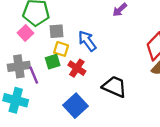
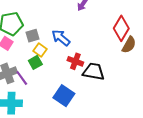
yellow square: (61, 49) -> (40, 50), turned 32
red cross: (77, 68) -> (75, 61), moved

